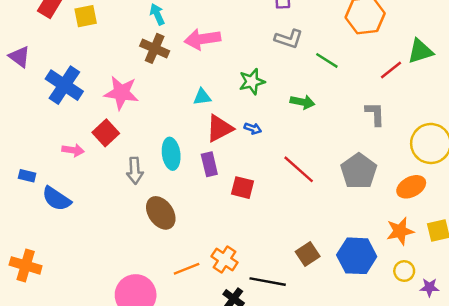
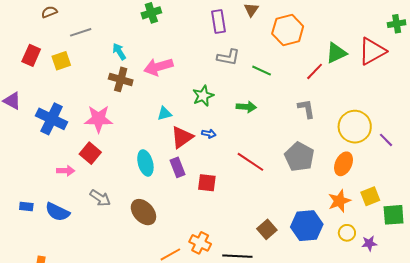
gray arrow: (135, 171) -> (100, 198), moved, turned -45
blue rectangle: (27, 176) -> (26, 206), moved
orange ellipse: (411, 187) -> (344, 164), turned -30

